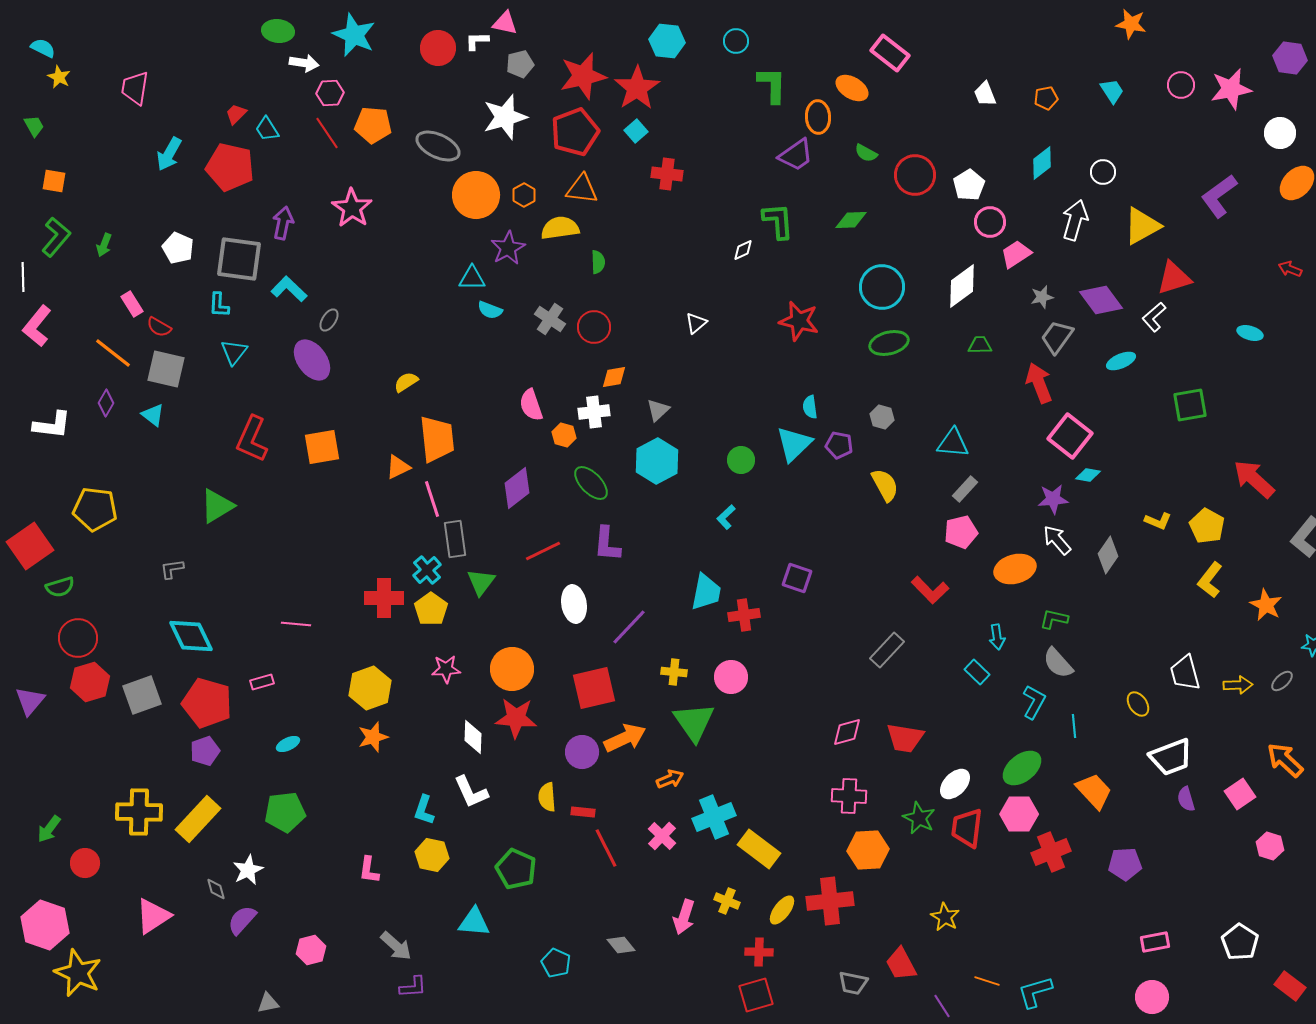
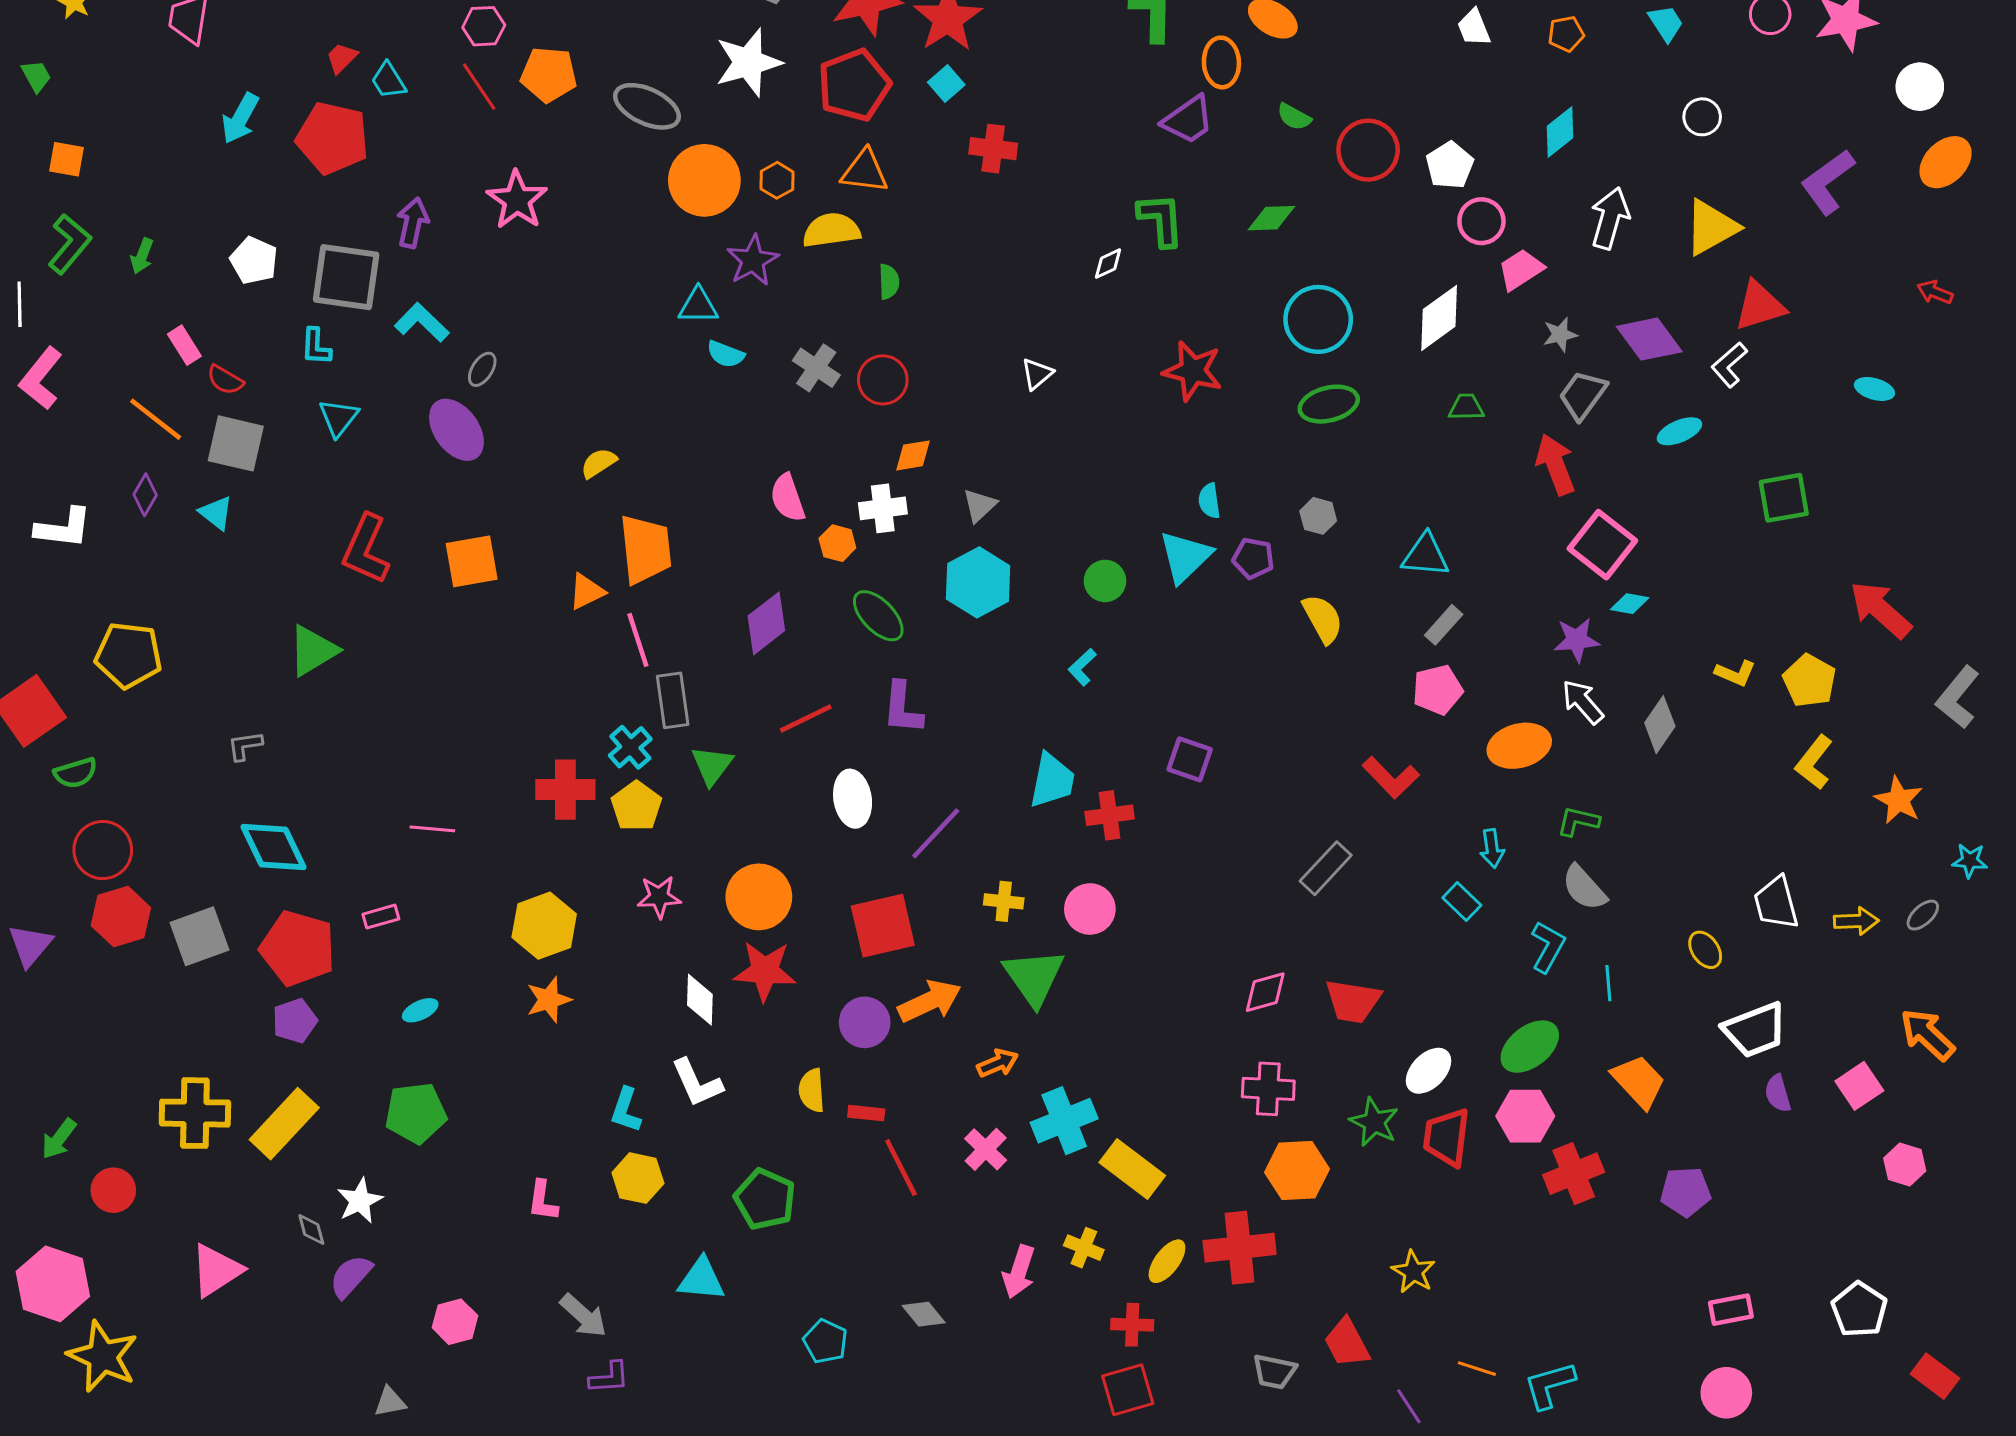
white circle: (1103, 172) -> (1702, 117), moved

